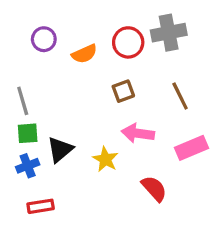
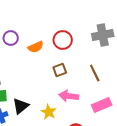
gray cross: (169, 33) -> (103, 35), moved

